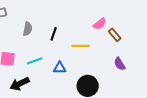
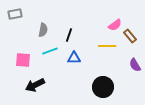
yellow line: (81, 46) -> (107, 46), moved
cyan line: (35, 61) -> (50, 51), moved
blue triangle: (60, 68) -> (74, 58), moved

